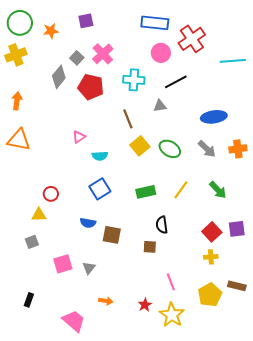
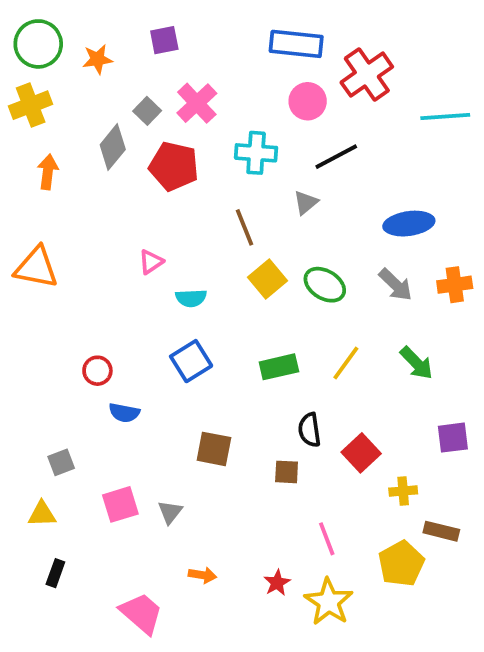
orange arrow: (17, 101) -> (48, 172), moved
gray triangle: (160, 106) -> (306, 203), turned -32
yellow triangle: (39, 215) -> (42, 514), moved
blue semicircle: (88, 223) -> (124, 413), moved
red square: (212, 232) -> (361, 453), moved
brown rectangle: (237, 286) -> (441, 531), moved

